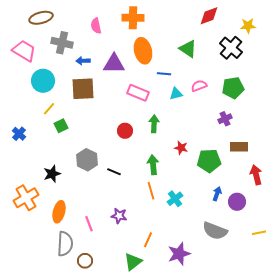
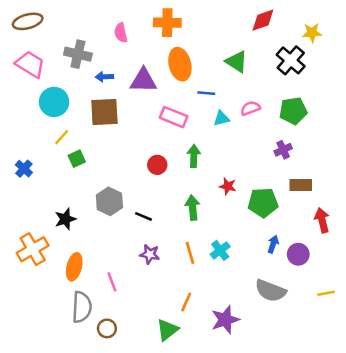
brown ellipse: (41, 18) -> (28, 21), moved
orange line: (151, 191) -> (190, 253), moved
purple star: (119, 216) -> (150, 254), moved

